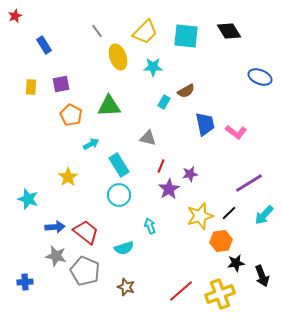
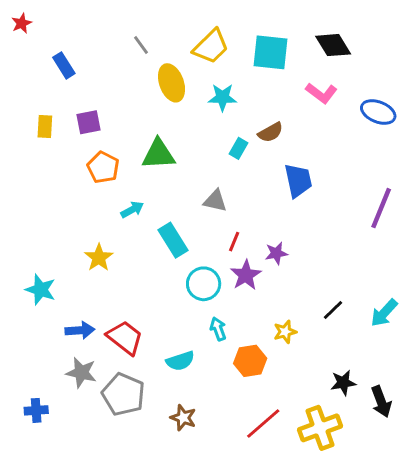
pink L-shape: (236, 132) -> (321, 93), moved
purple line: (249, 183) -> (381, 208), moved, turned -36
cyan circle: (119, 195) -> (204, 284), moved
yellow star: (200, 216) -> (285, 332), moved, size x0.6
orange hexagon: (221, 241) -> (250, 361), moved

